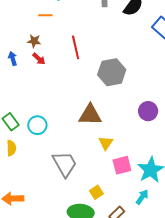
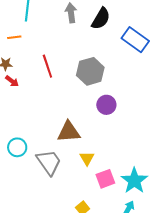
gray hexagon: (112, 72) -> (90, 71), moved
purple circle: (148, 111) -> (106, 105), moved
gray trapezoid: (65, 164) -> (49, 162), moved

